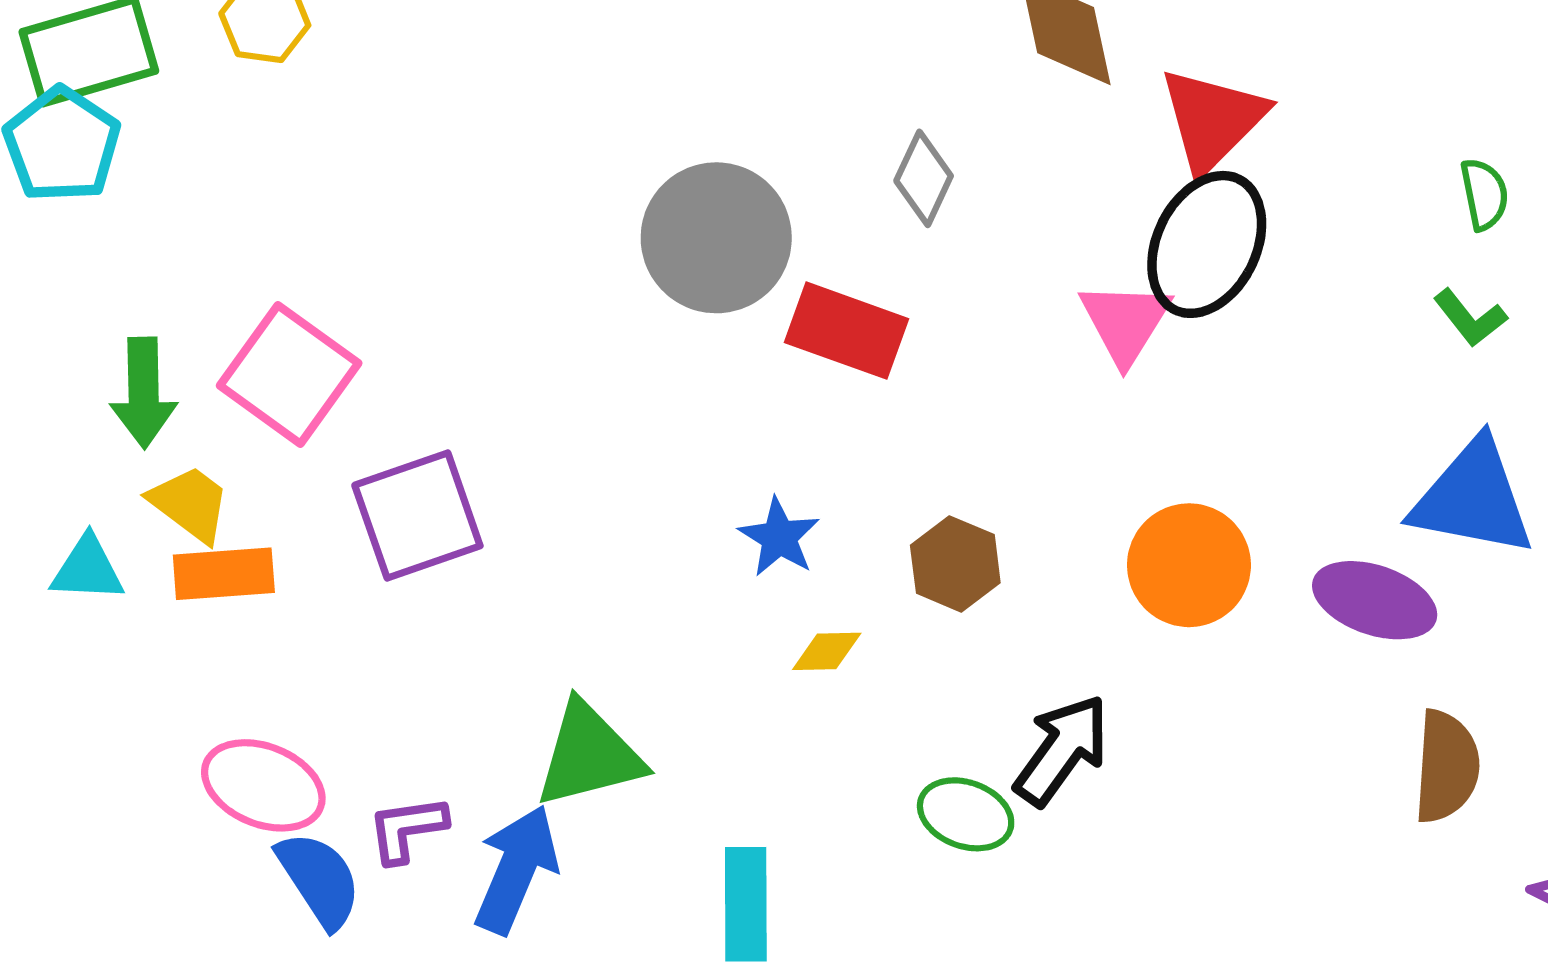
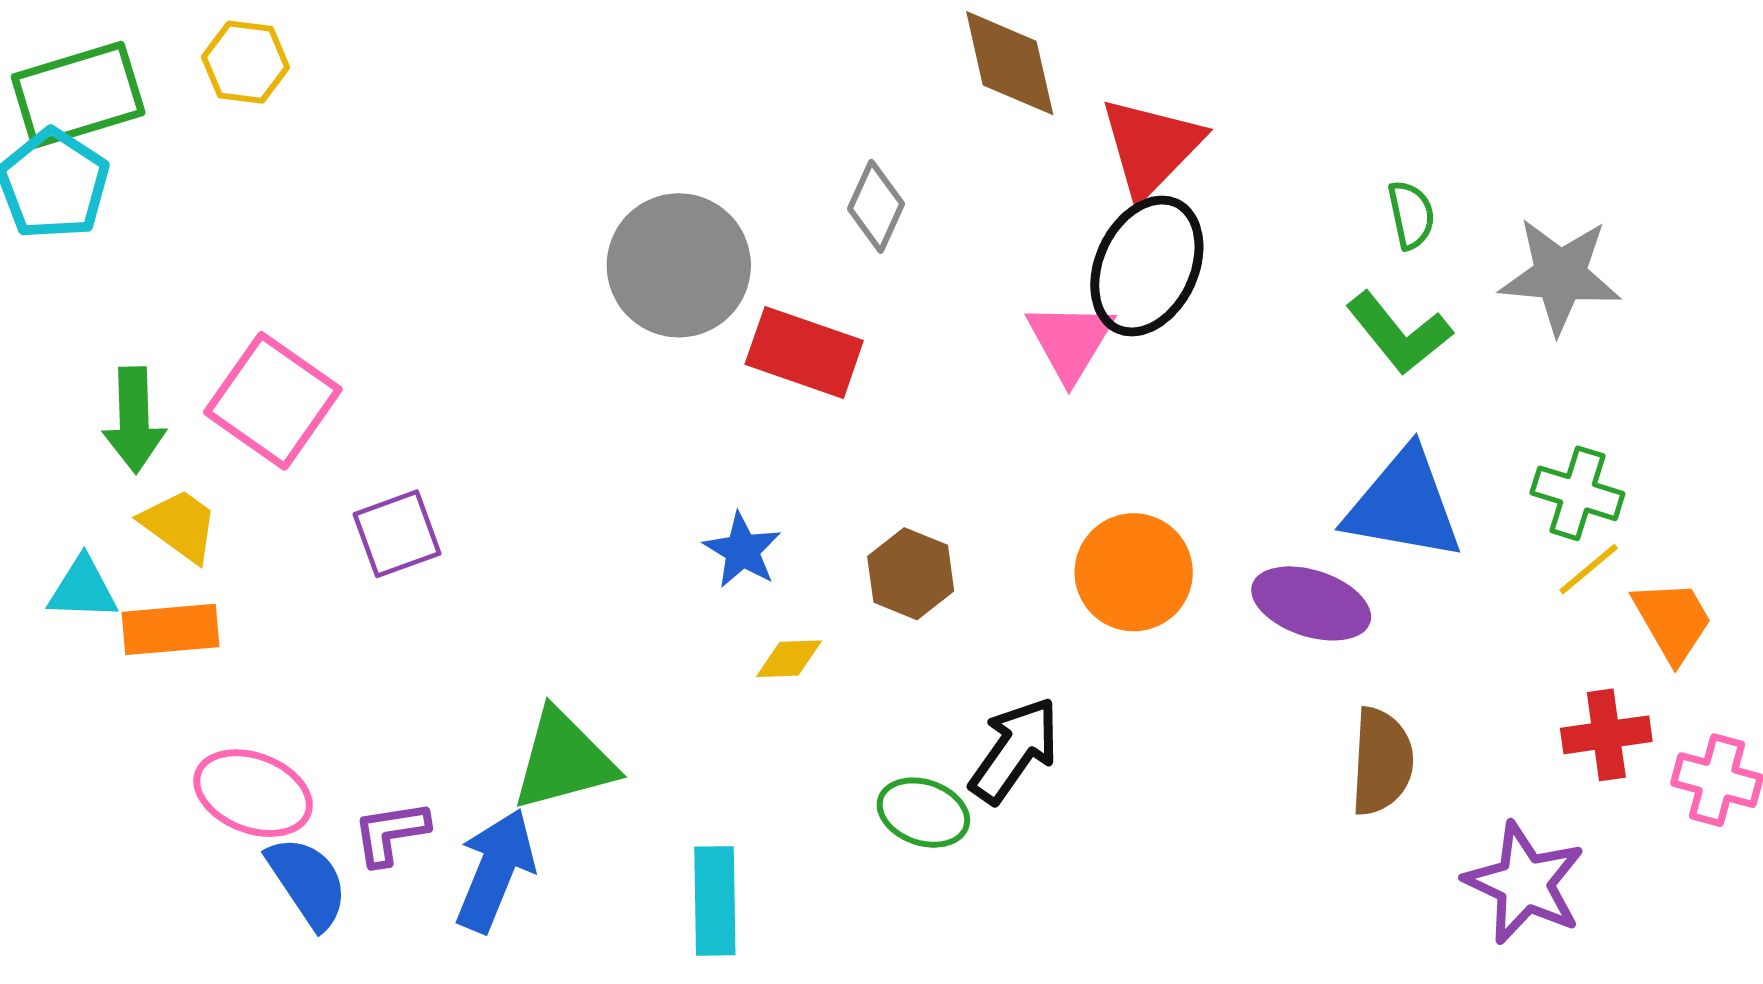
green L-shape: (1470, 318) -> (1399, 333), size x1.5
purple square: (417, 516) -> (397, 534), size x0.7
orange rectangle: (224, 574) -> (170, 629), moved

